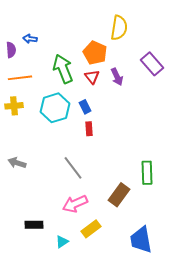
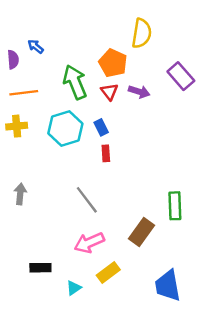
blue arrow: (30, 39) -> (36, 46), turned 32
purple arrow: (117, 77) -> (139, 92), turned -48
gray arrow: (17, 163) -> (20, 194), turned 78

